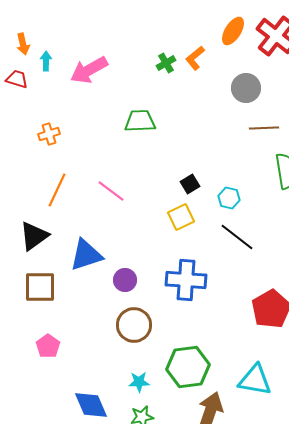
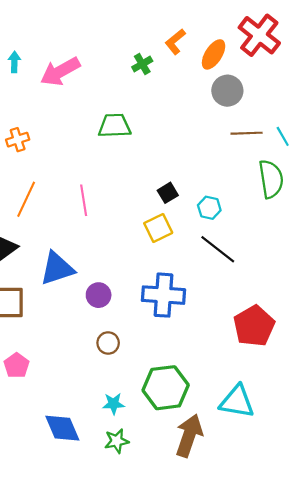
orange ellipse: (233, 31) -> (214, 54), moved
orange L-shape: (195, 58) -> (175, 42), moved
pink line: (111, 191) -> (84, 200), turned 44
brown circle: (134, 325) -> (108, 343), size x0.6

